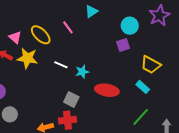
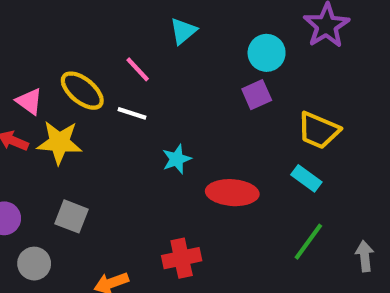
white line: (61, 65) -> (132, 113), moved
gray square: (71, 99) -> (72, 216), moved
red cross: (68, 120) -> (182, 258), moved

